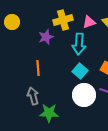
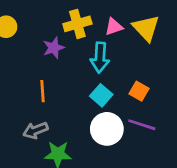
gray arrow: (33, 96) -> (35, 130), turned -96

